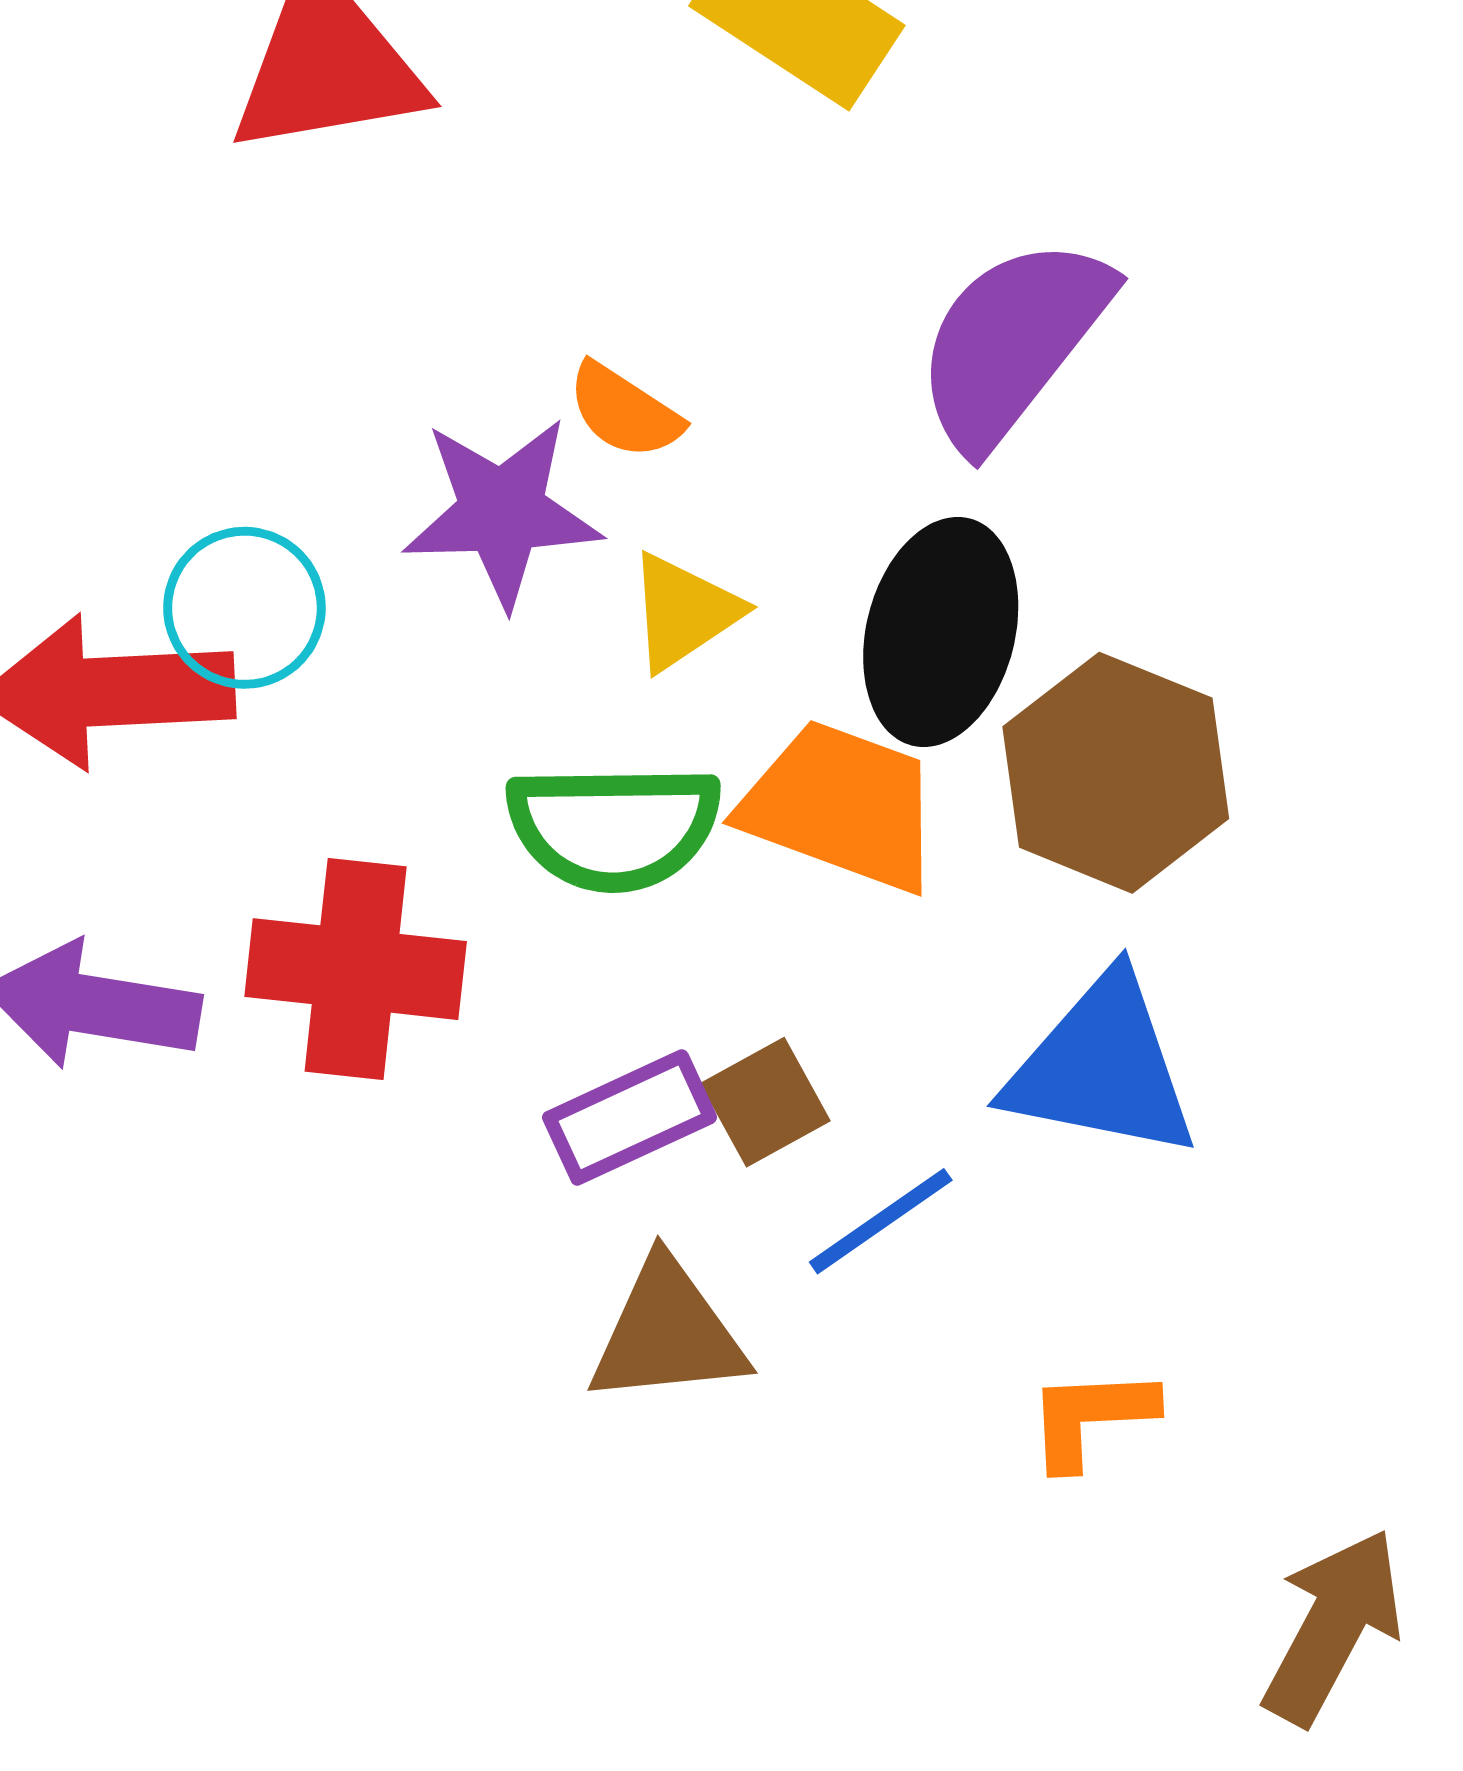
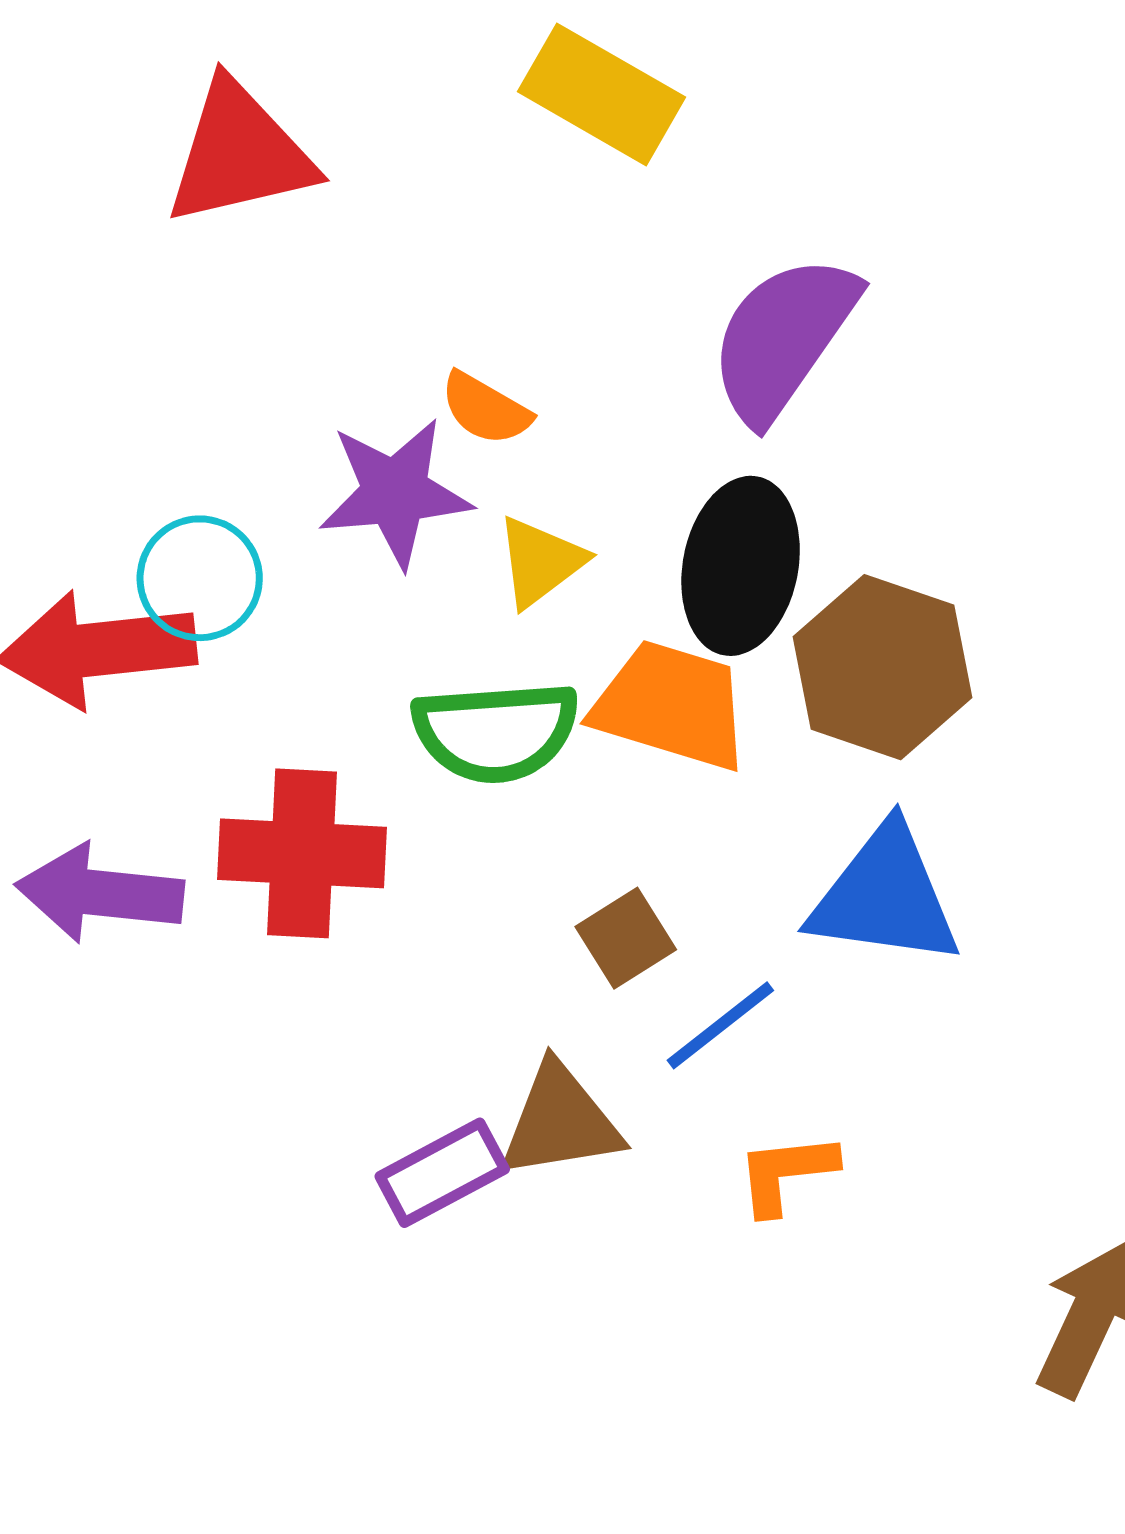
purple rectangle: (630, 1117) -> (442, 1173), moved
orange L-shape: (1091, 1417) -> (786, 1173), moved

